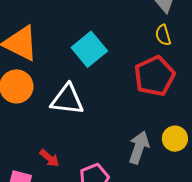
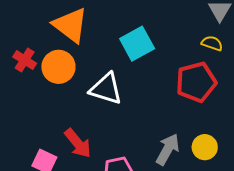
yellow semicircle: (163, 35) -> (212, 43), turned 115
red arrow: (49, 158) -> (78, 143), size x1.5

